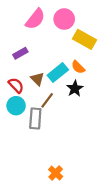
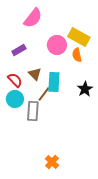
pink circle: (64, 19) -> (57, 45), moved
orange semicircle: (78, 67) -> (77, 55), moved, turned 32
cyan rectangle: (58, 73) -> (54, 82), moved, turned -48
black star: (75, 89) -> (85, 89), moved

